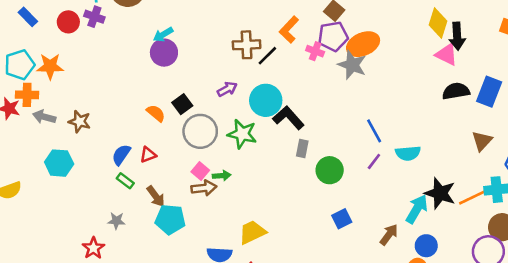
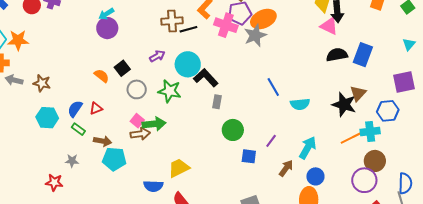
pink cross: (315, 51) -> (226, 25), size x1.6
black line: (267, 56) -> (188, 29), turned 30
gray star: (352, 65) -> (255, 35), turned 30
gray circle: (200, 131) -> (137, 89), size x0.7
purple line: (374, 162) -> (271, 141), moved
cyan hexagon: (59, 163) -> (47, 118), moved
green circle: (330, 170) -> (233, 130), moved
green arrow: (222, 176) -> (154, 124), size x1.6
black star: (440, 193) -> (344, 104), moved
brown arrow: (156, 196) -> (103, 141), turned -42
blue square: (342, 219) -> (249, 156), turned 35
red star: (93, 248) -> (54, 182), turned -30

